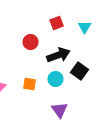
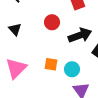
cyan circle: (56, 79) -> (72, 69), moved

